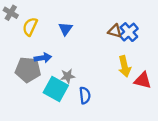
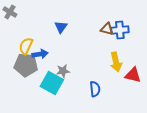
yellow semicircle: (30, 27) -> (26, 46), moved
blue cross: (129, 32) -> (120, 30), turned 36
blue semicircle: (85, 95) -> (95, 89), moved

